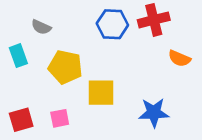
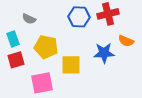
blue star: (154, 113) -> (104, 53), moved
pink square: (60, 118) -> (42, 83), size x1.6
red square: (21, 120) -> (16, 60), moved

